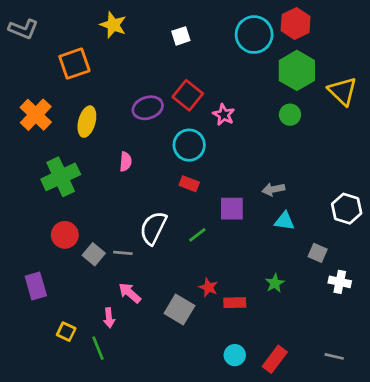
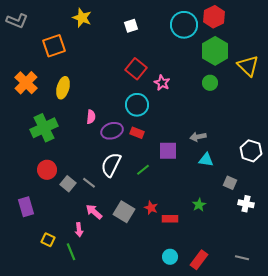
purple ellipse: (148, 108) -> (112, 131), moved
gray line: (123, 253) -> (89, 183), turned 32
gray square: (179, 309) -> (124, 212), moved

